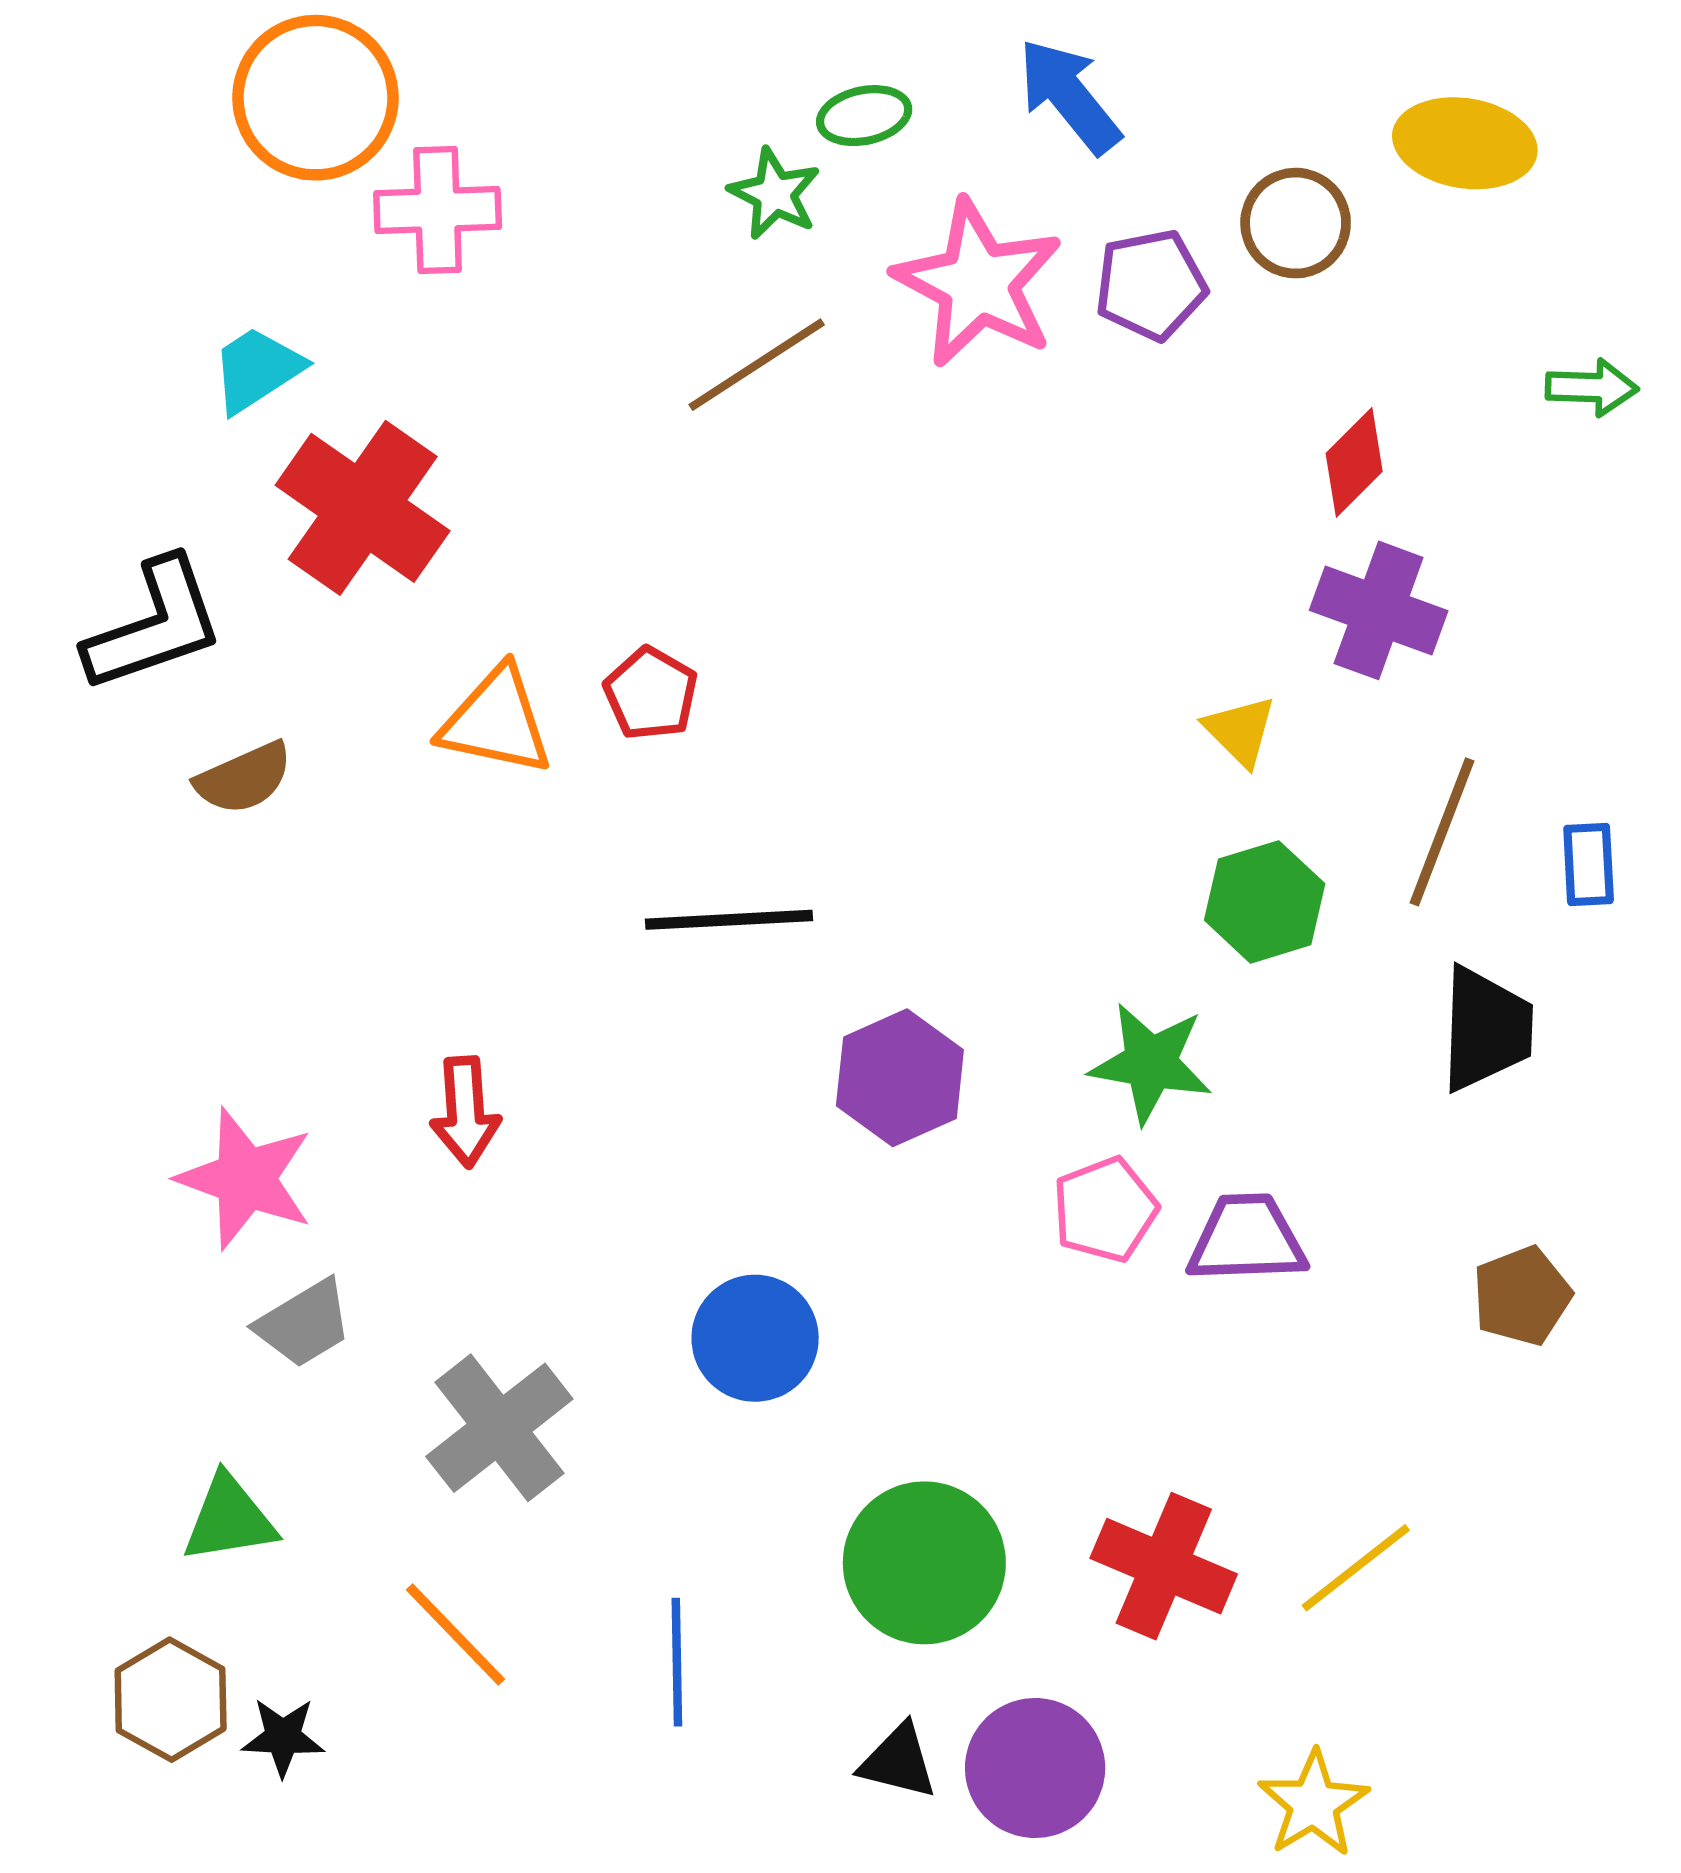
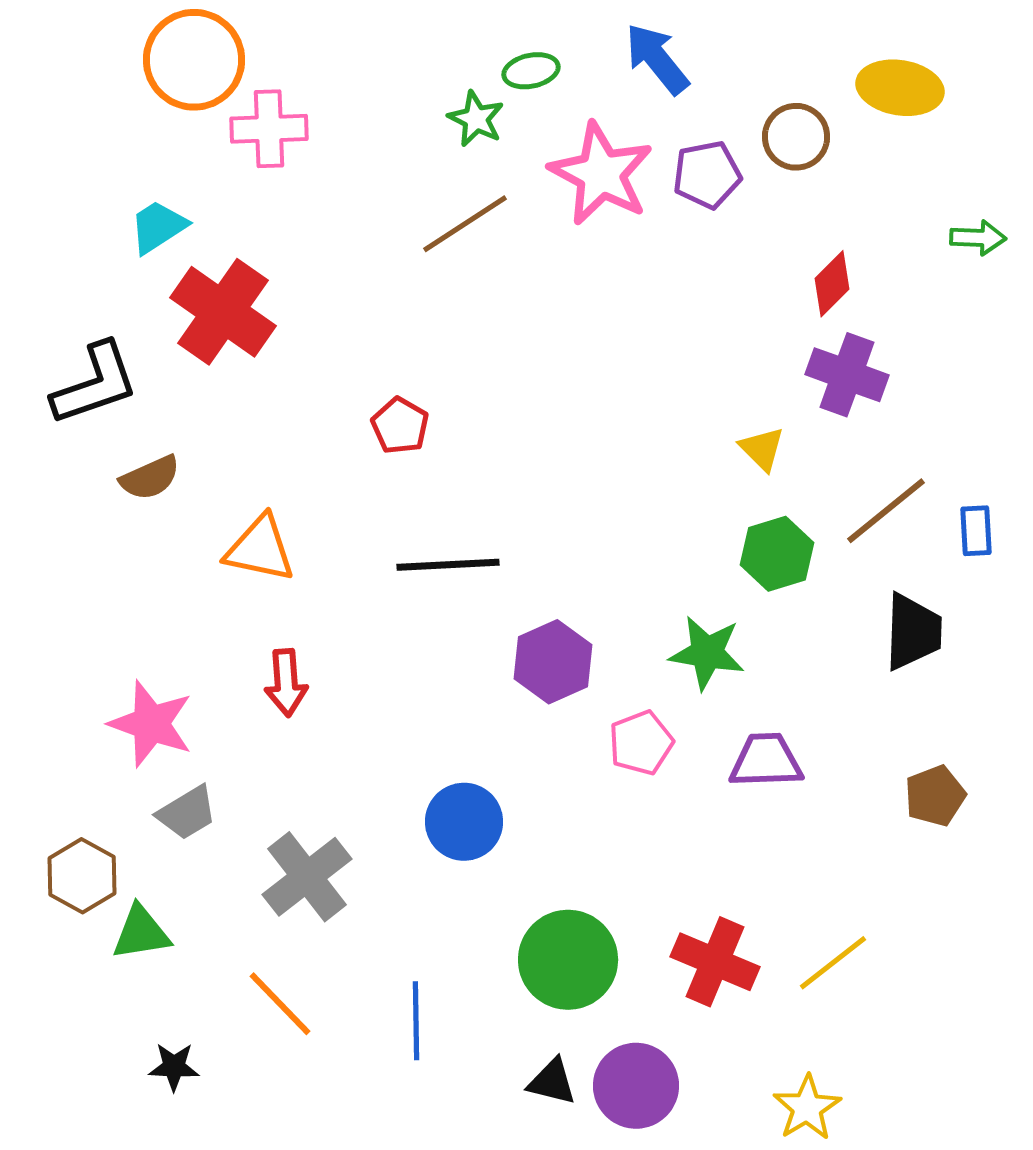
orange triangle: (496, 721) -> (260, 549), moved
brown line: (1442, 832) -> (886, 511), turned 30
pink pentagon: (1105, 1210) -> (641, 743), moved
brown hexagon: (171, 1700) -> (82, 876), moved

